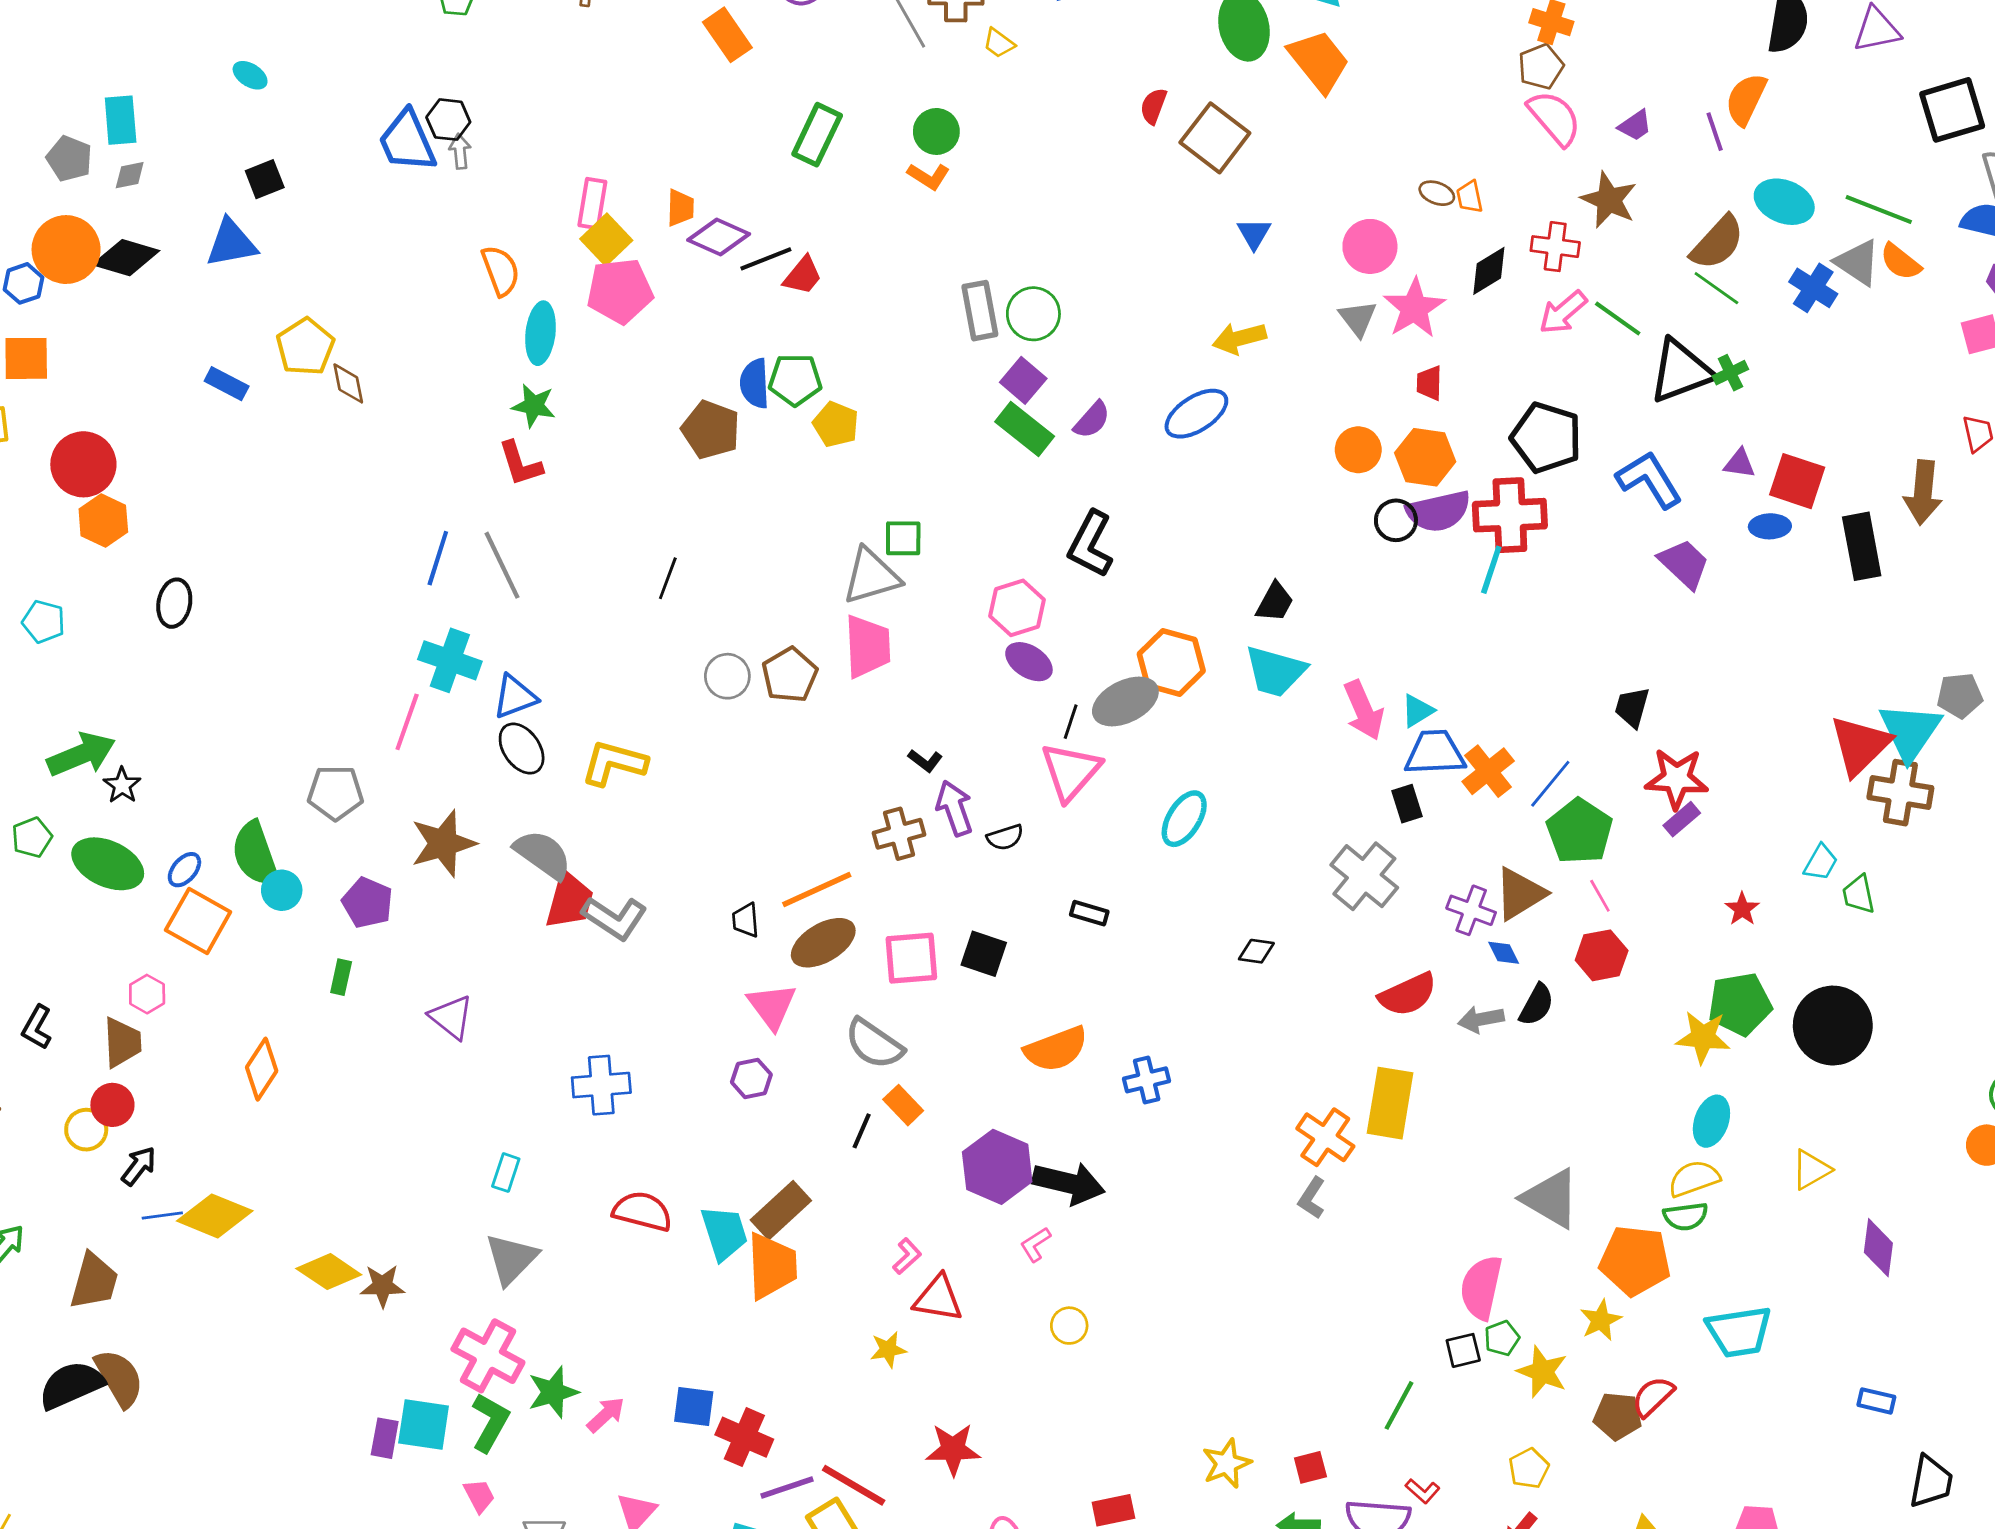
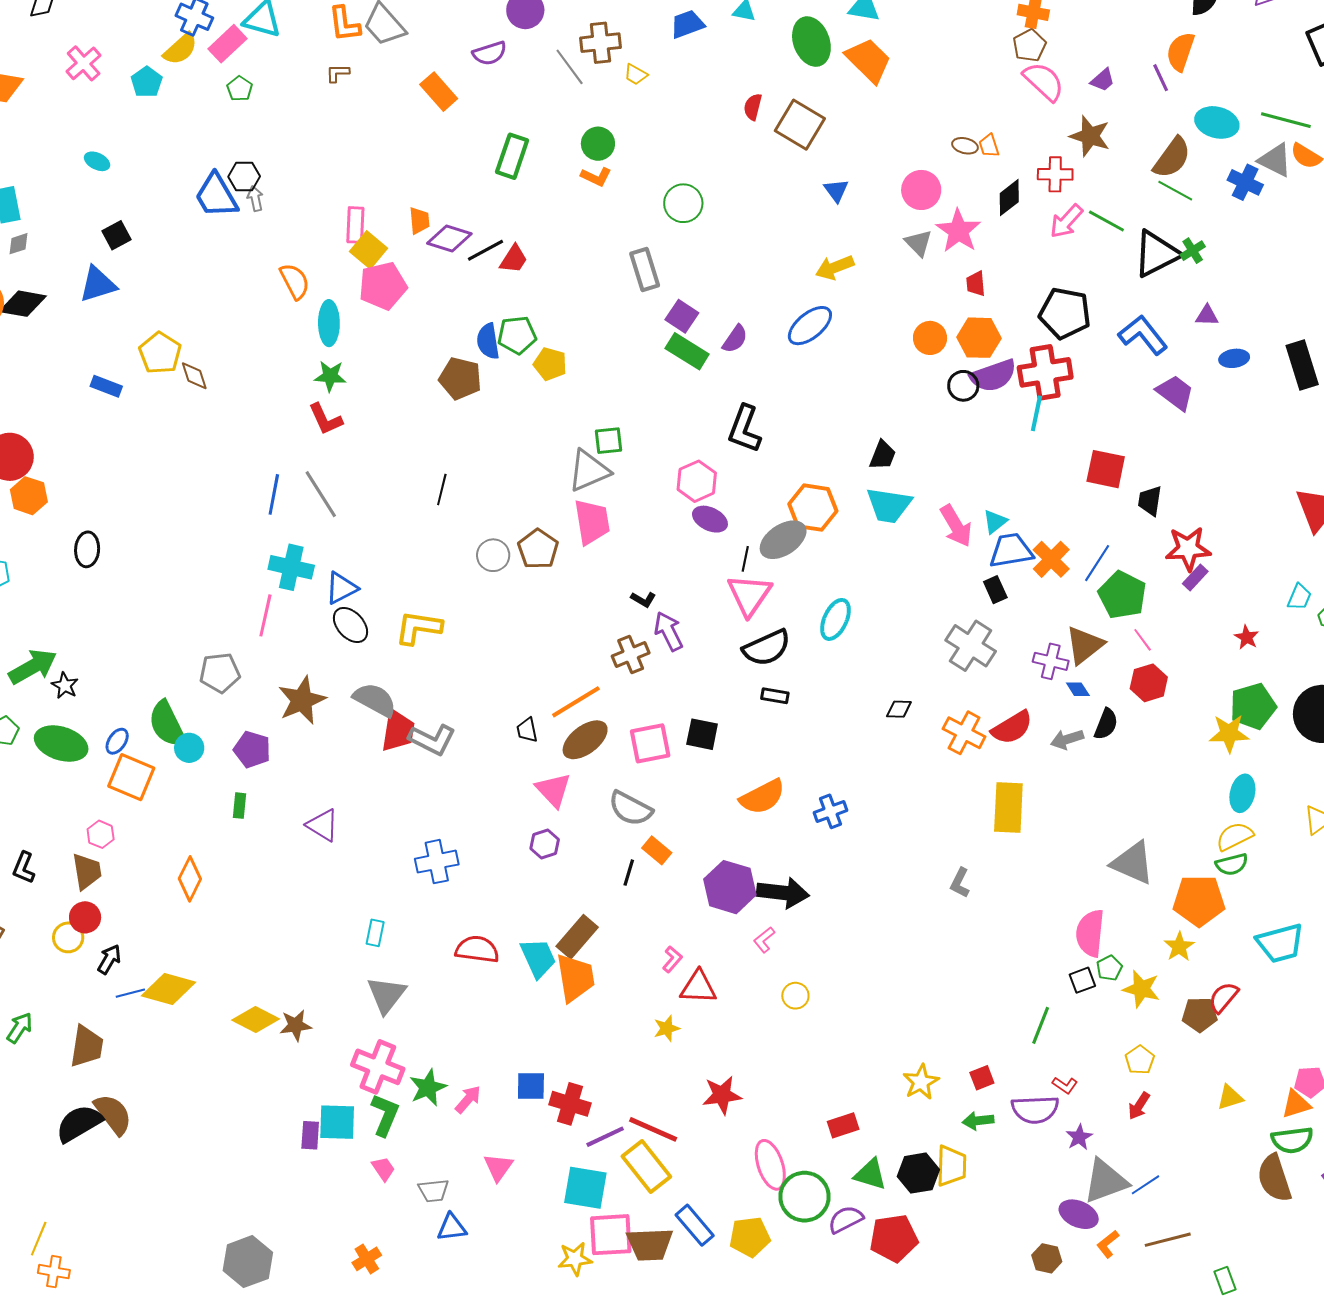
green circle: (1033, 314) -> (683, 203), moved
red square: (1797, 481) -> (1106, 469), moved
black semicircle: (1005, 837) -> (767, 648), moved, size x1.8
orange cross: (1325, 1137) -> (964, 733), moved

